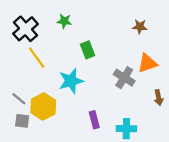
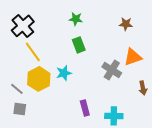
green star: (64, 21) -> (76, 19), moved
cyan star: (71, 81) -> (64, 73), size x0.7
yellow hexagon: (43, 106) -> (39, 79), moved

